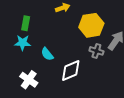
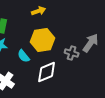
yellow hexagon: (91, 25) -> (43, 40), moved

